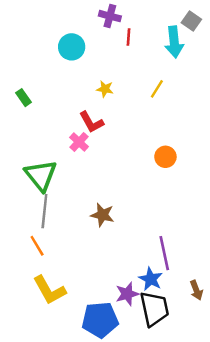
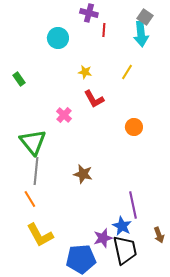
gray square: (191, 21) -> (145, 17), moved
red L-shape: (91, 122) -> (94, 99), moved

